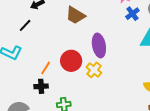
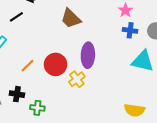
blue cross: (132, 14) -> (130, 30), turned 32
black cross: (41, 86) -> (17, 94), moved

